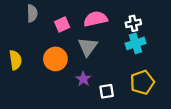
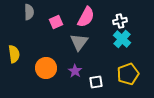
pink semicircle: (96, 19) -> (86, 17), turned 130
cyan cross: (136, 43) -> (122, 39), turned -30
orange circle: (55, 59) -> (46, 68), moved

